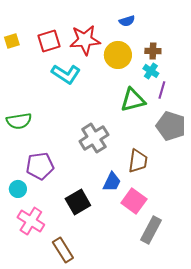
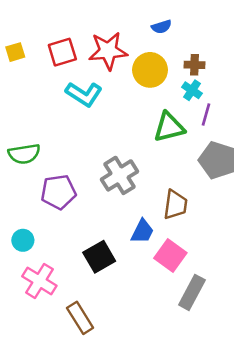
purple pentagon: (40, 166) -> (58, 192), moved

